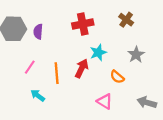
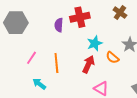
purple semicircle: (38, 32) -> (59, 25), moved
red arrow: (82, 68) -> (88, 64), moved
orange semicircle: (117, 77) -> (113, 58), moved

